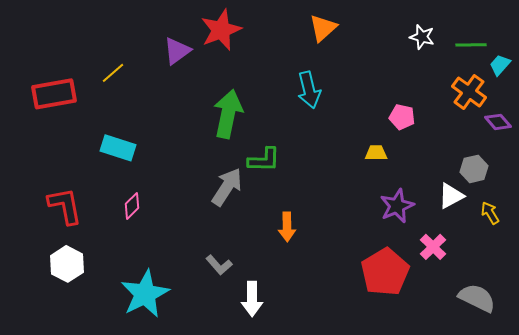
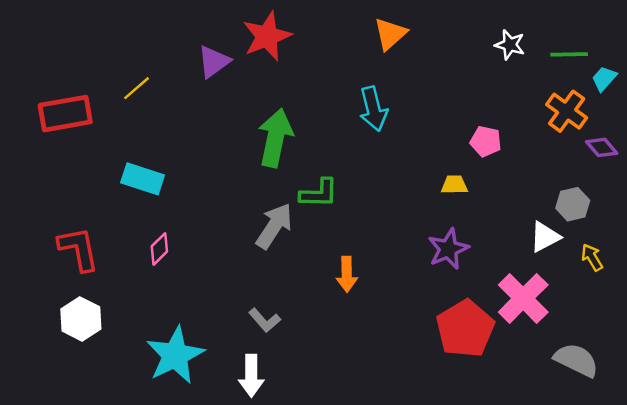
purple star: (397, 206) -> (448, 249), moved
pink cross: (433, 247) -> (523, 298), size x1.6
white arrow: (252, 299) -> (251, 376), moved

